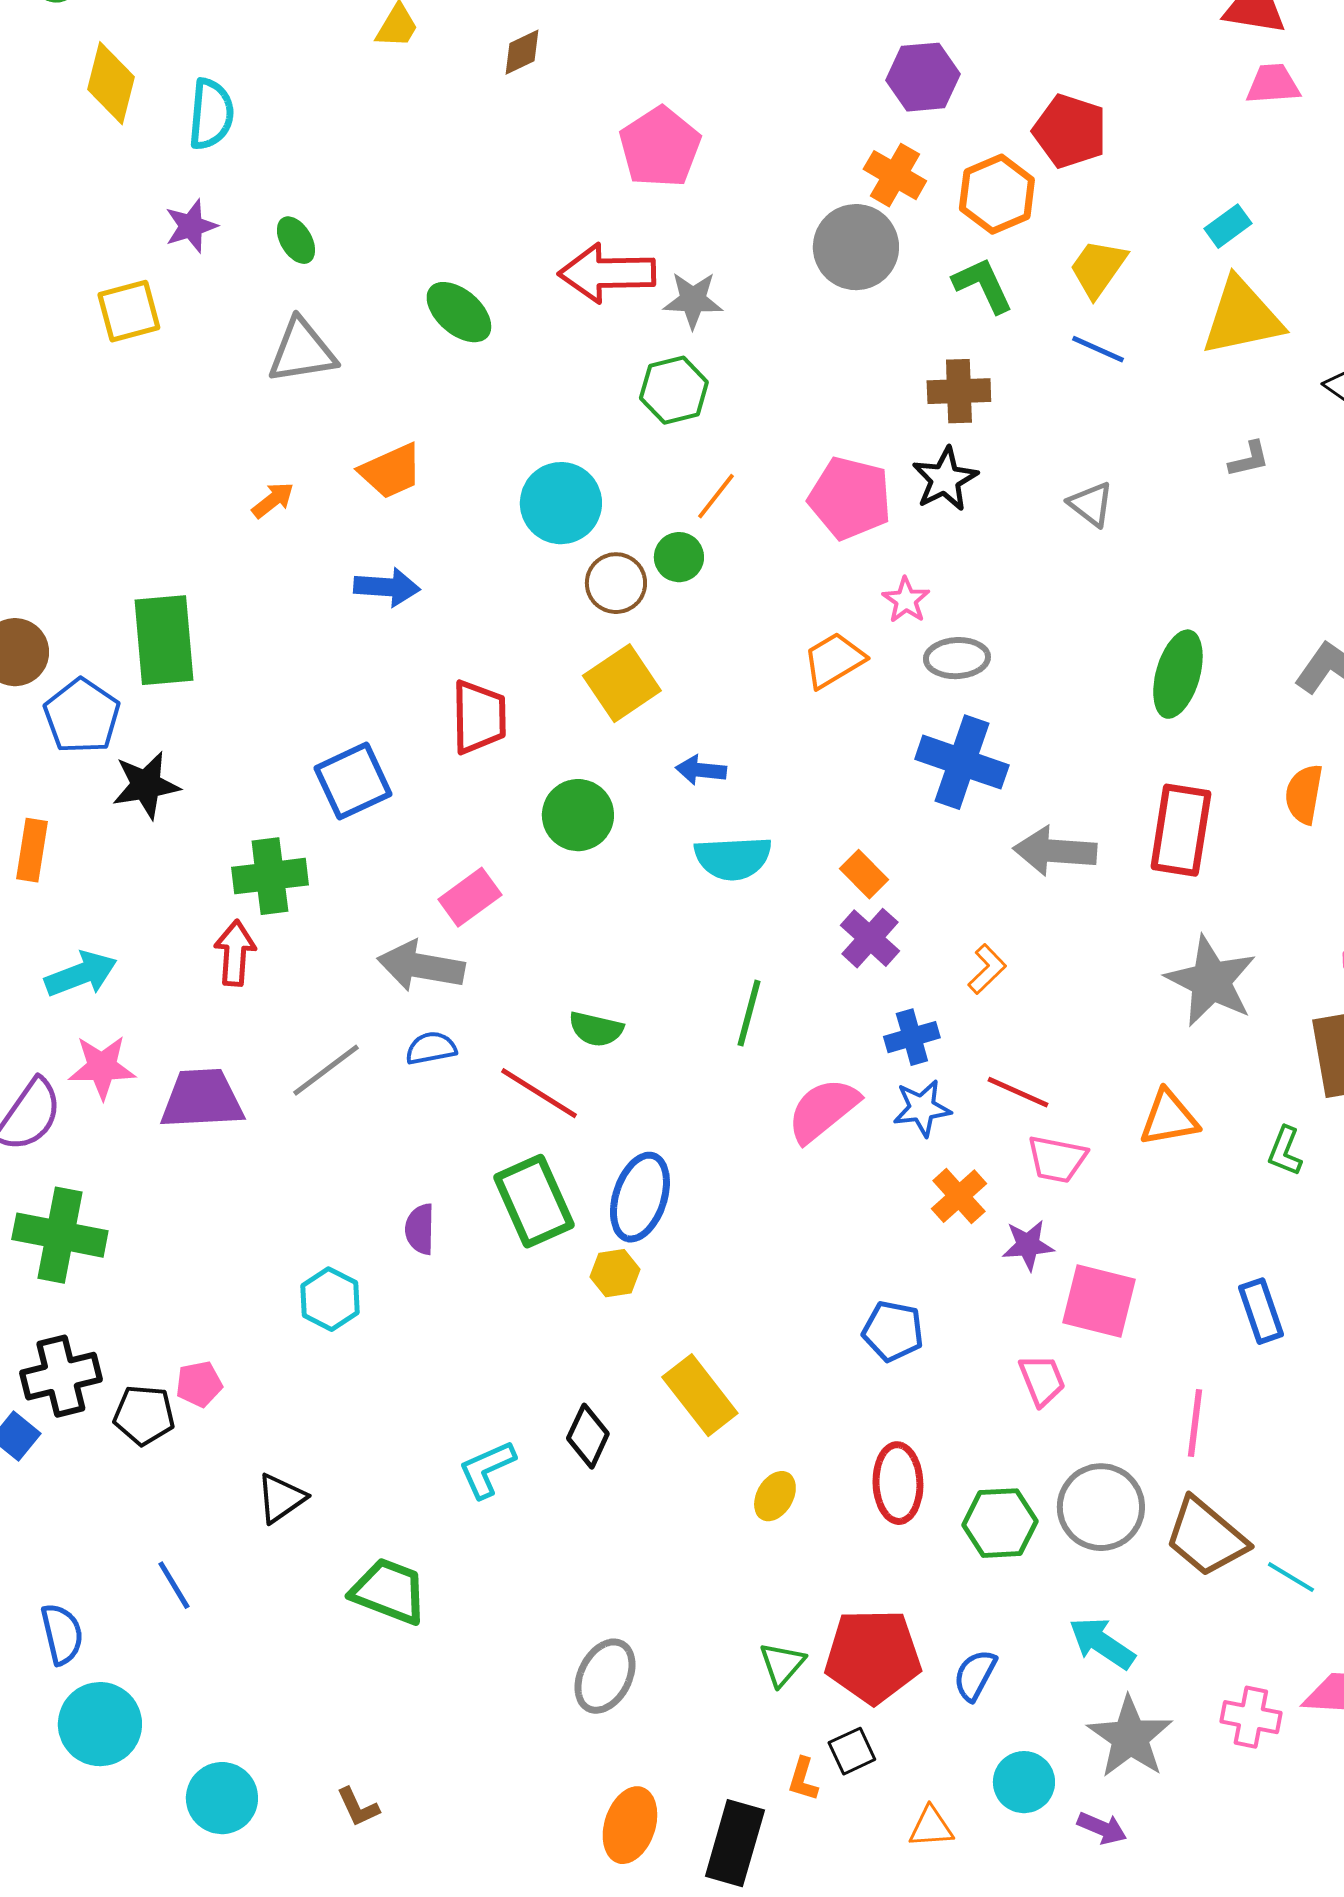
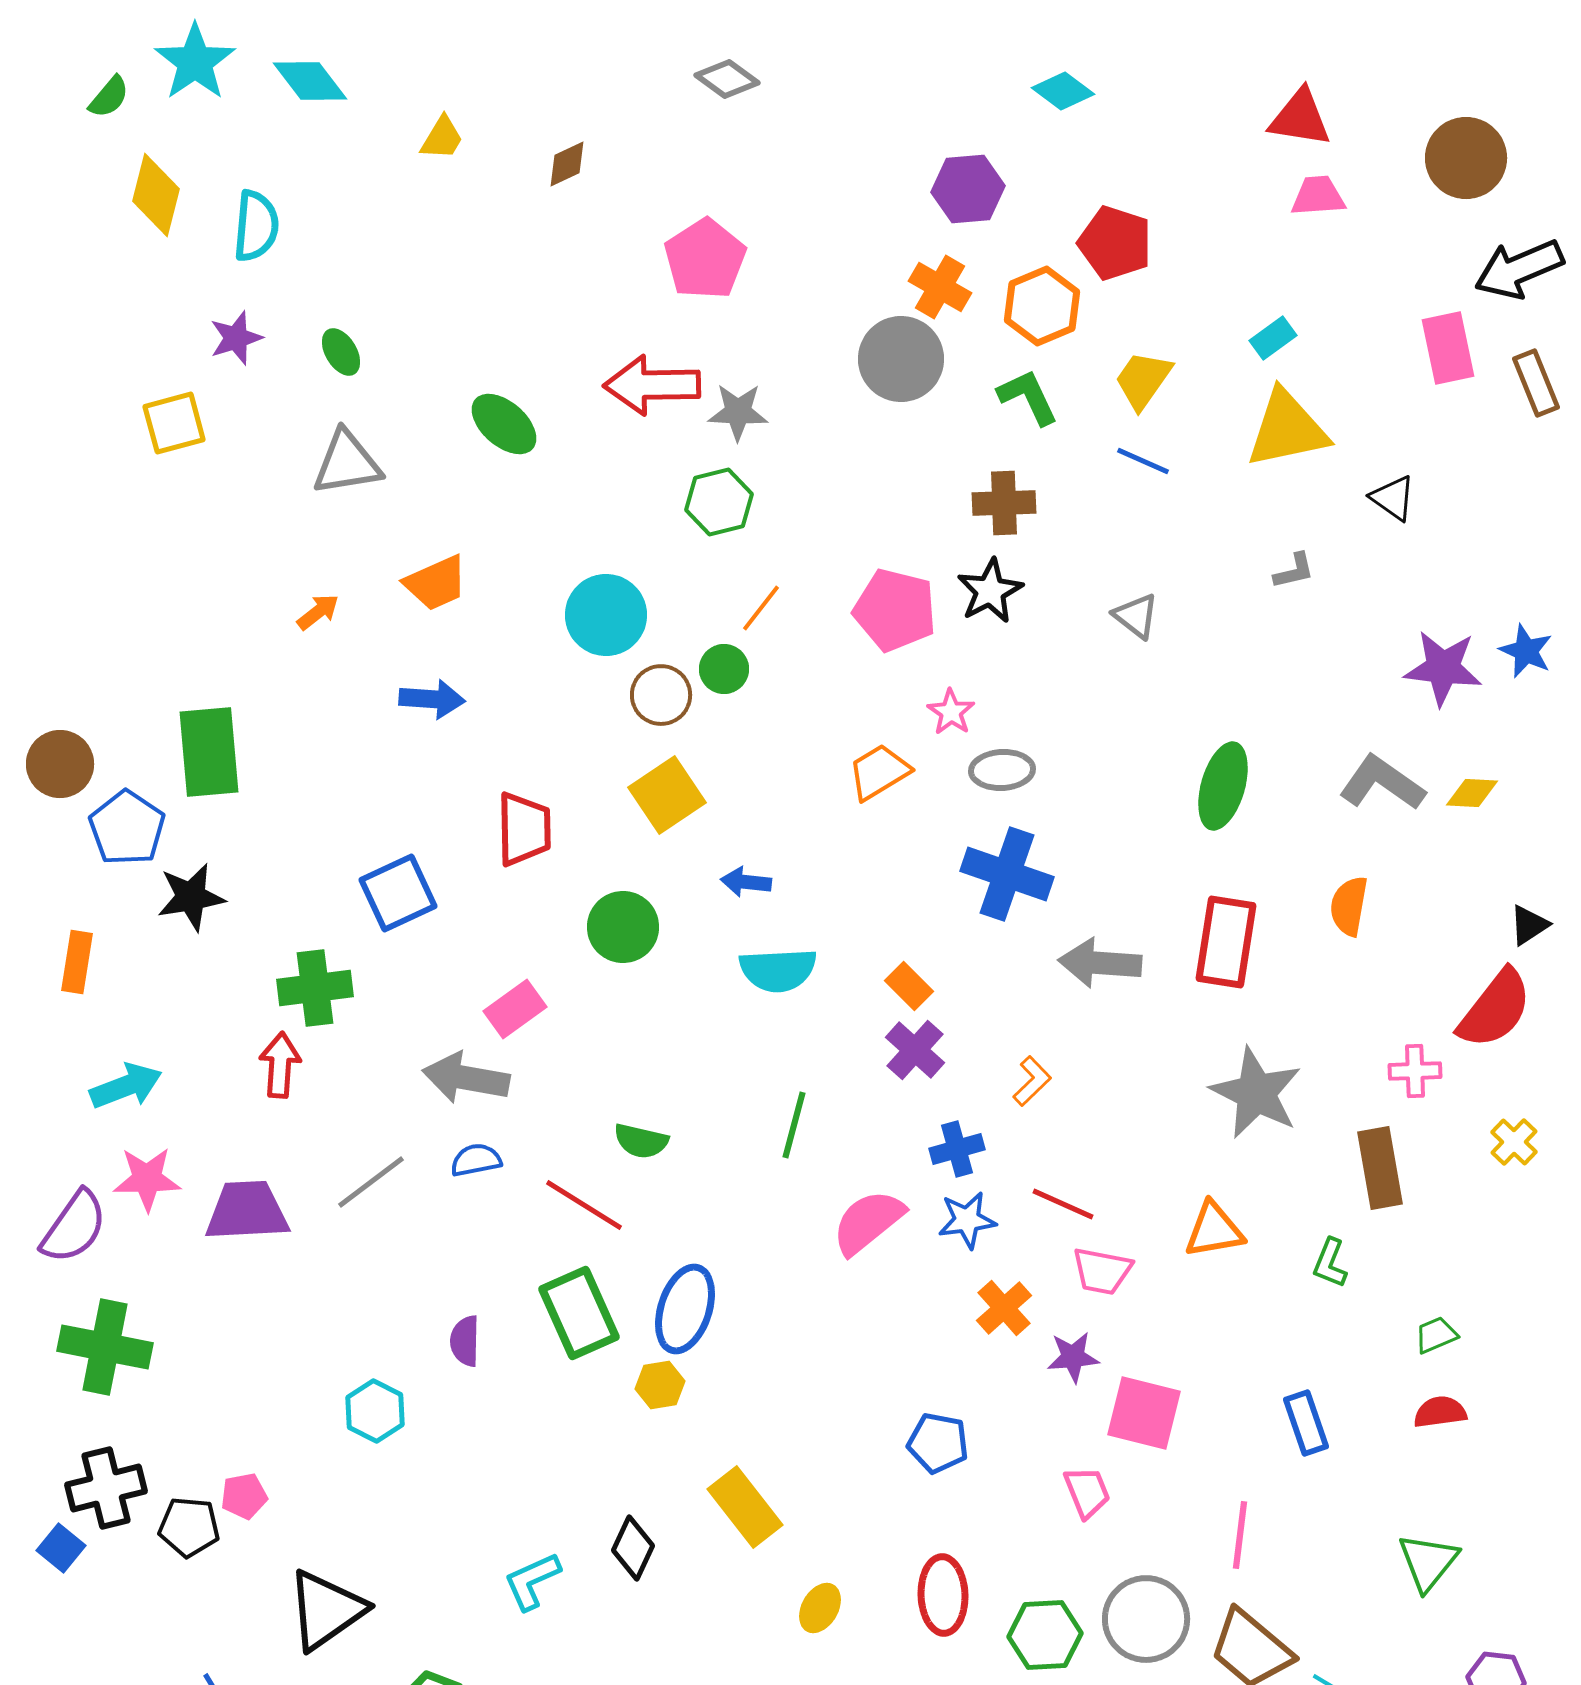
black triangle: (281, 1498) -> (326, 1610), size x1.6

